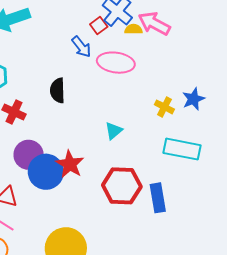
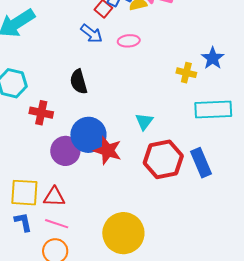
pink ellipse: (116, 63) -> (129, 41), size x0.6
cyan triangle: (114, 131) -> (144, 122), moved
blue circle: (46, 172) -> (88, 135), moved

